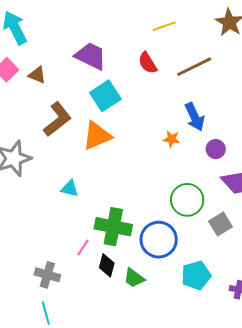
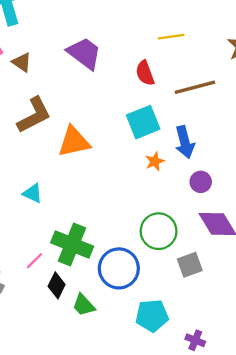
cyan square: (105, 96) -> (143, 122), moved
orange star: (172, 139) -> (155, 161), turned 30

